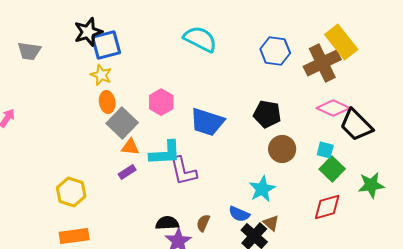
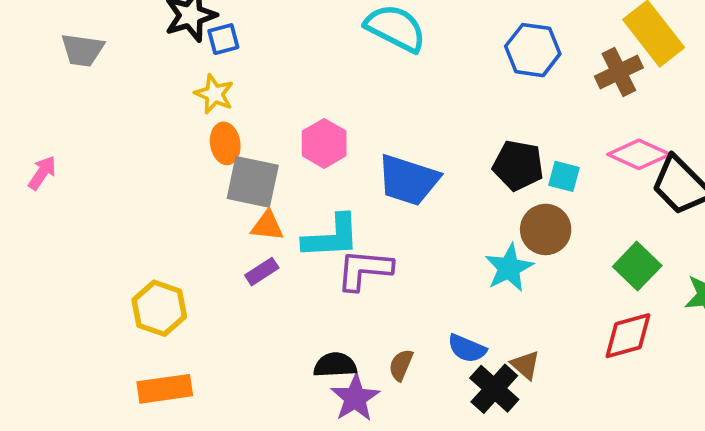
blue square: (106, 45) -> (223, 39), size x0.6
brown cross: (322, 63) -> (619, 72), size x0.7
gray square: (122, 123) -> (253, 182), turned -32
cyan square: (325, 150) -> (564, 176), moved
purple L-shape: (183, 171) -> (364, 270), turned 108
cyan star: (262, 189) -> (509, 268), moved

